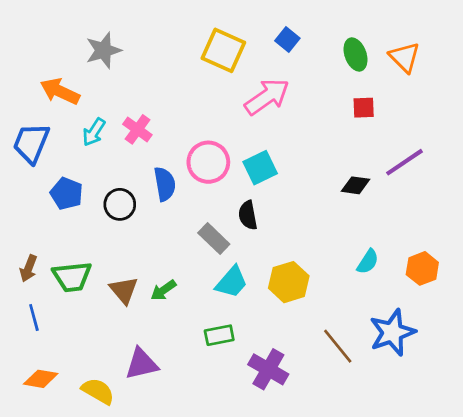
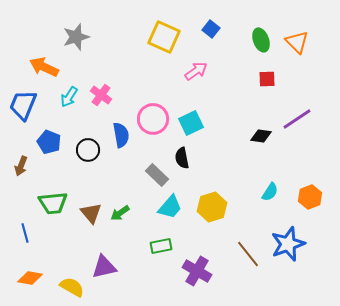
pink arrow: (267, 97) -> (196, 71), size x0.7
brown arrow: (28, 268) -> (21, 166), moved

